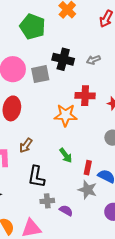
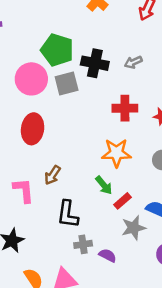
green pentagon: (32, 27) -> (57, 50), moved
orange star: (66, 115) -> (116, 153), moved
red rectangle: (88, 168) -> (122, 201), moved, turned 40
gray star: (87, 190) -> (134, 228), turned -30

